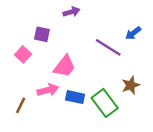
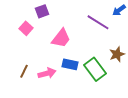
purple square: (42, 34) -> (42, 11), turned -32
pink arrow: (48, 90) -> (47, 73), moved

